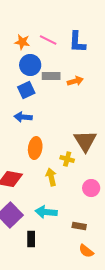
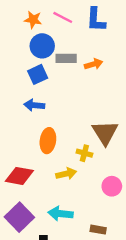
yellow arrow: (51, 177) -> (66, 174), turned 90

